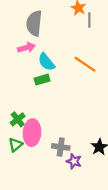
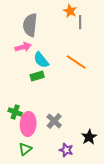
green cross: (18, 119) -> (15, 112), turned -32
green triangle: (15, 145) -> (25, 149), moved
gray cross: (61, 147) -> (54, 121), moved, turned 35

